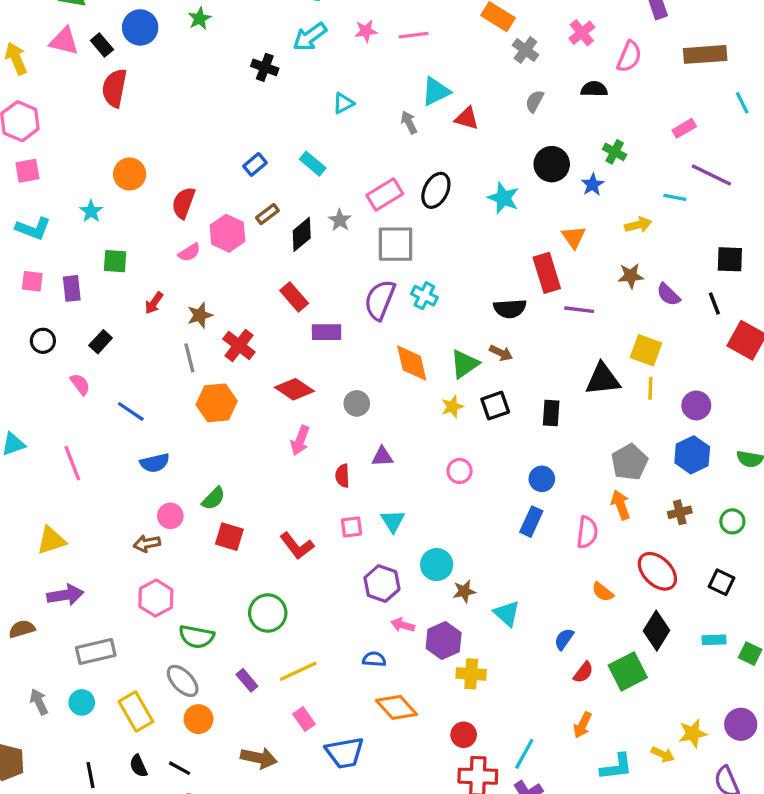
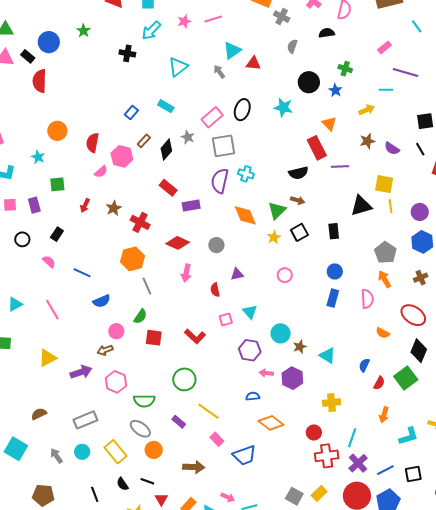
cyan triangle: (343, 103) -> (178, 67), size x1.5
gray line: (189, 358) -> (147, 286), moved
purple arrow: (65, 595) -> (81, 372), moved
yellow line: (298, 671) -> (208, 411), turned 70
yellow cross: (471, 674) -> (332, 402), moved

